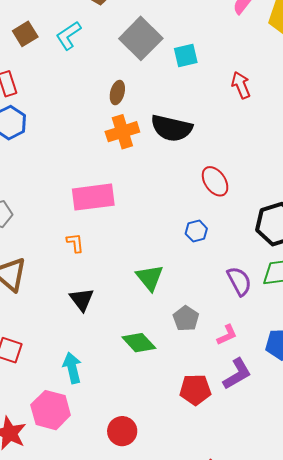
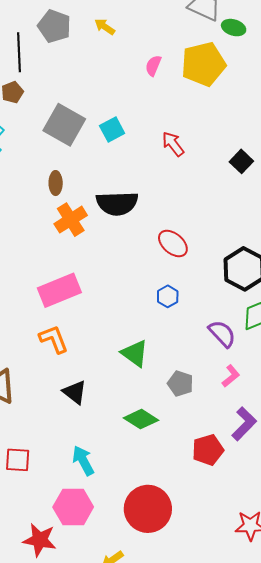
orange L-shape: (75, 243) -> (54, 339), size x1.5
pink L-shape: (227, 335) -> (231, 376), moved
red circle: (122, 431) -> (148, 509), size x1.6

